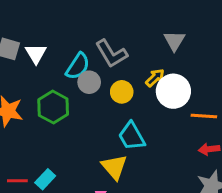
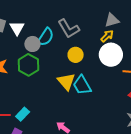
gray triangle: (174, 41) -> (112, 20), turned 42
yellow arrow: (155, 78) -> (107, 36), moved
gray circle: (89, 82) -> (32, 44), moved
yellow triangle: (114, 167) -> (66, 81), moved

